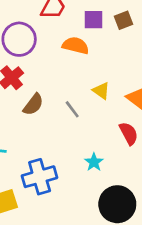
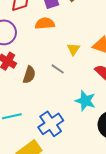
yellow triangle: (101, 91) -> (74, 49), turned 48
cyan star: (94, 162) -> (85, 101), size x1.5

